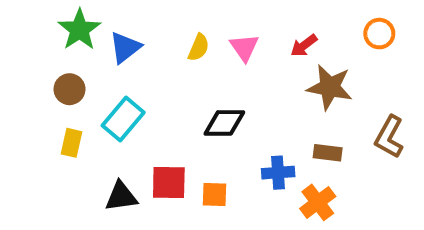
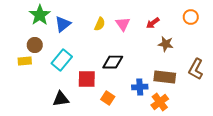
brown star: (330, 87) -> (166, 44), size x0.7
yellow rectangle: (71, 143) -> (25, 61), moved, turned 72
brown rectangle: (328, 153) -> (165, 77), size x1.5
red square: (169, 183) -> (87, 79), moved
orange square: (214, 194) -> (108, 98), turned 32

